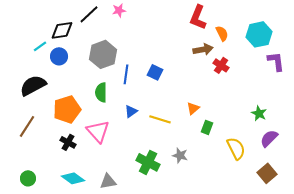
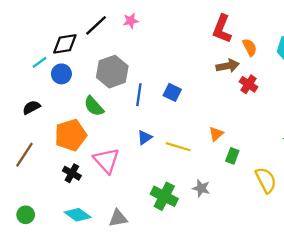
black semicircle: (33, 85) -> (31, 107), size x0.6
green semicircle: (101, 92) -> (94, 106), moved, turned -42

